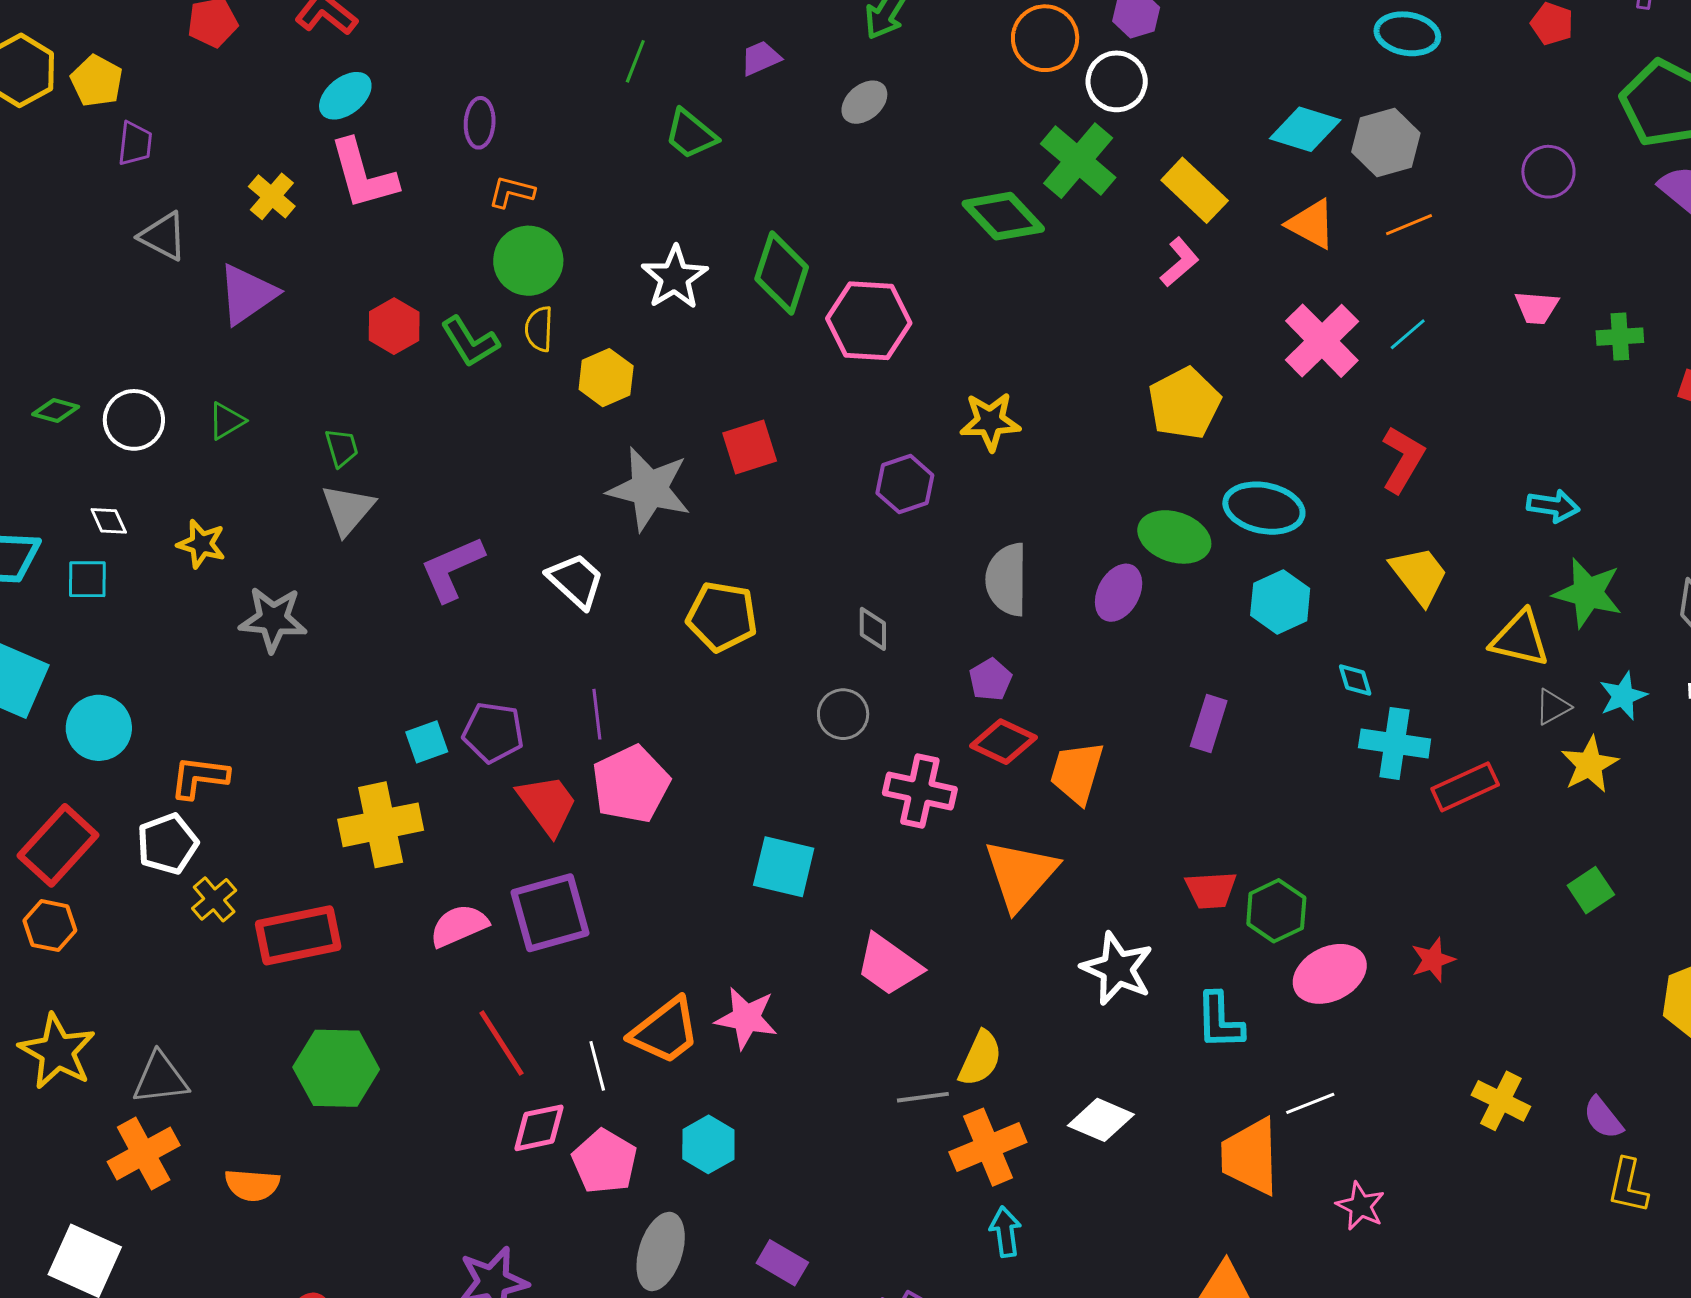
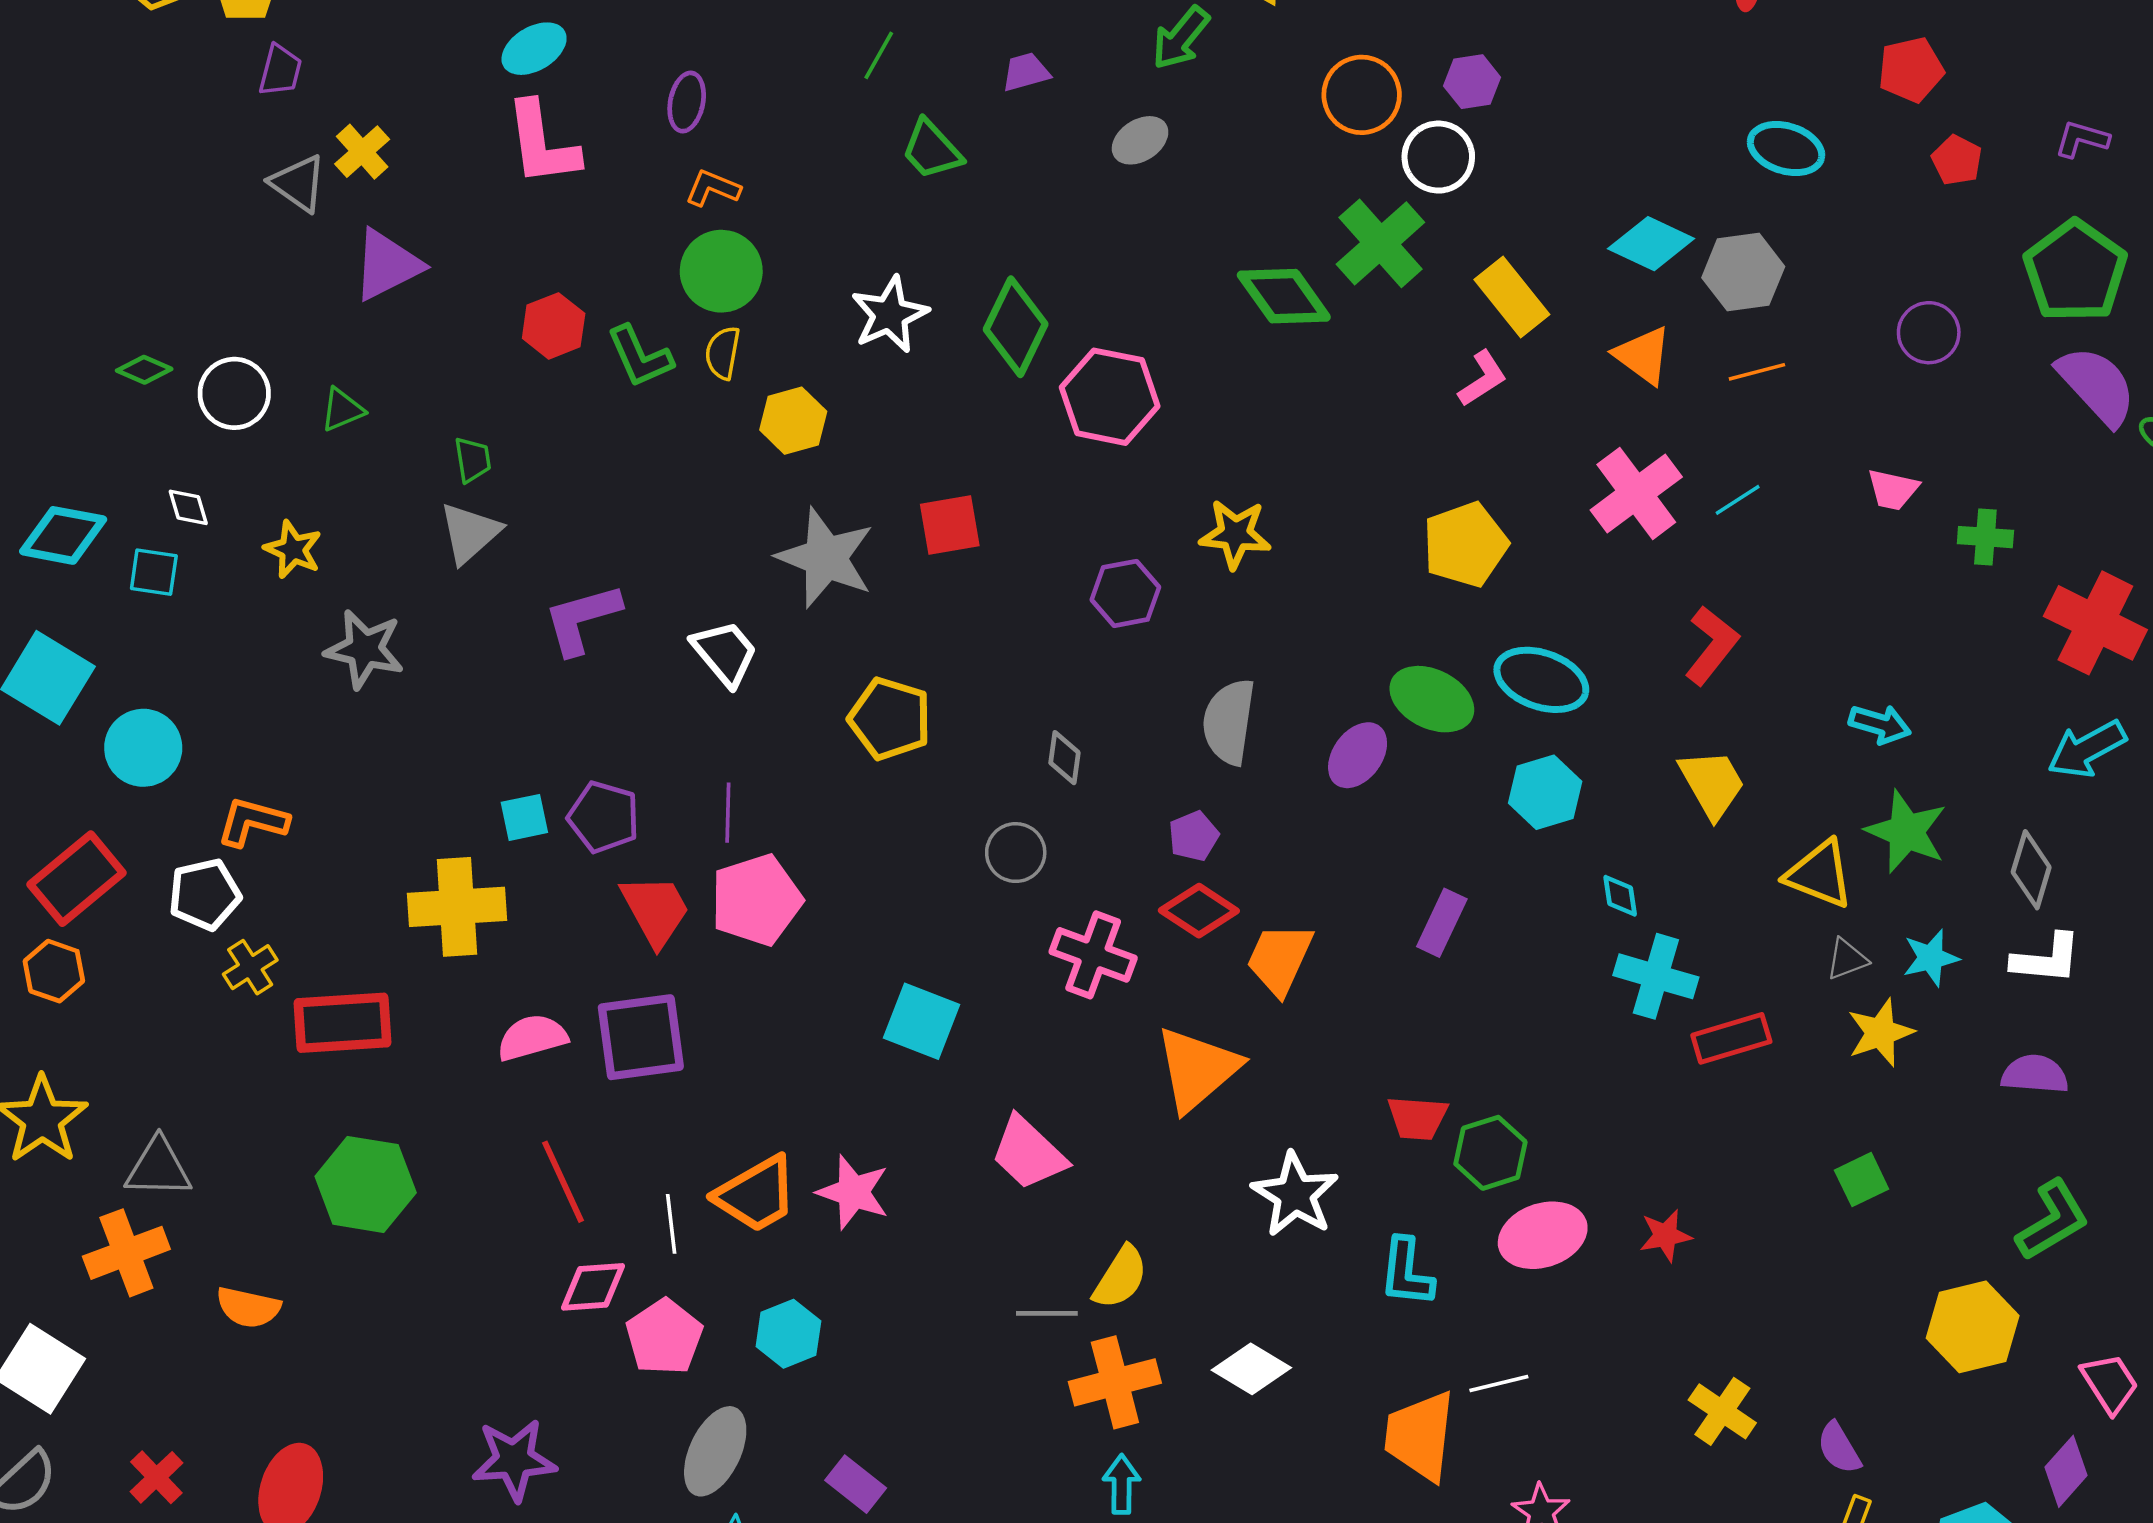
yellow cross: (272, 196) -> (362, 152), moved

